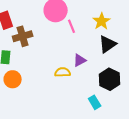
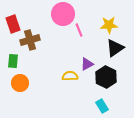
yellow star: (102, 21) -> (109, 25), turned 30
black hexagon: (110, 79) -> (106, 77), moved

